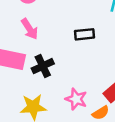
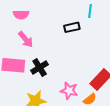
black rectangle: (85, 34) -> (72, 27), moved

